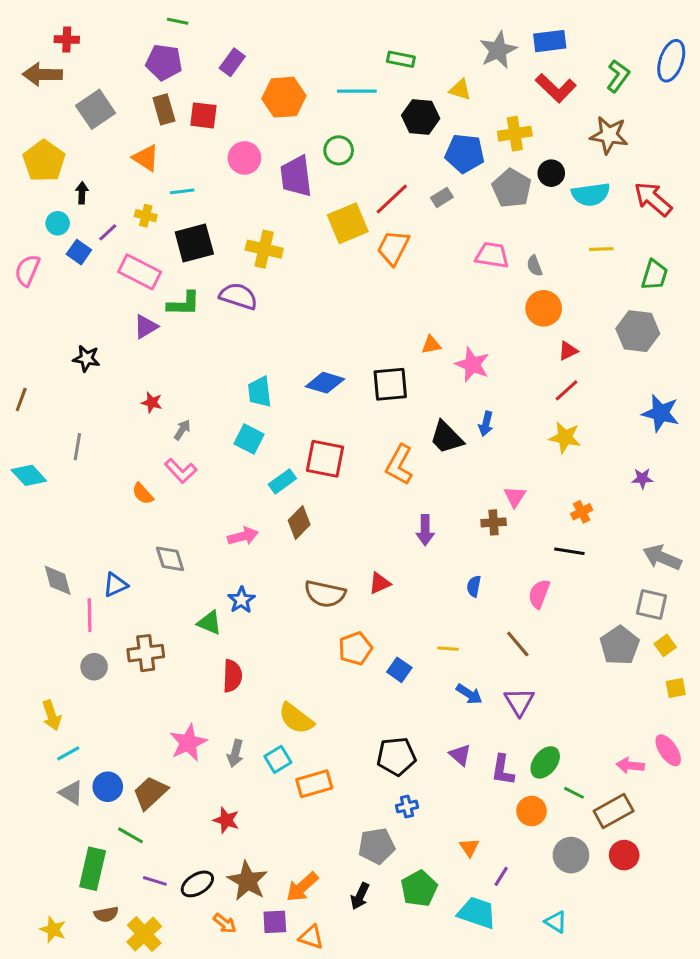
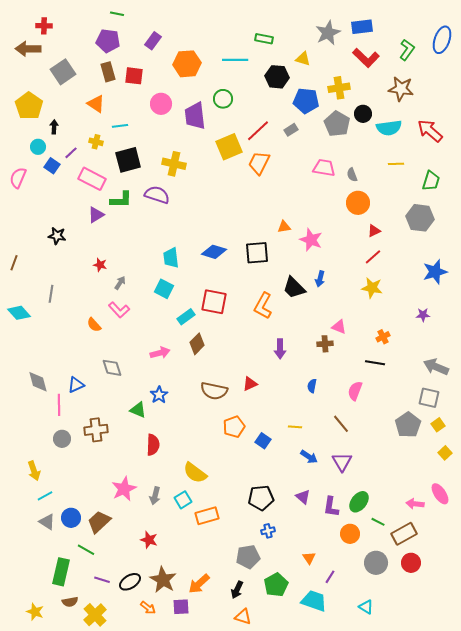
blue star: (661, 413) -> (435, 272), turned -30
pink triangle: (515, 497) -> (339, 327), turned -42
yellow square: (676, 688) -> (445, 453), turned -32
orange triangle: (311, 937) -> (243, 617), moved

